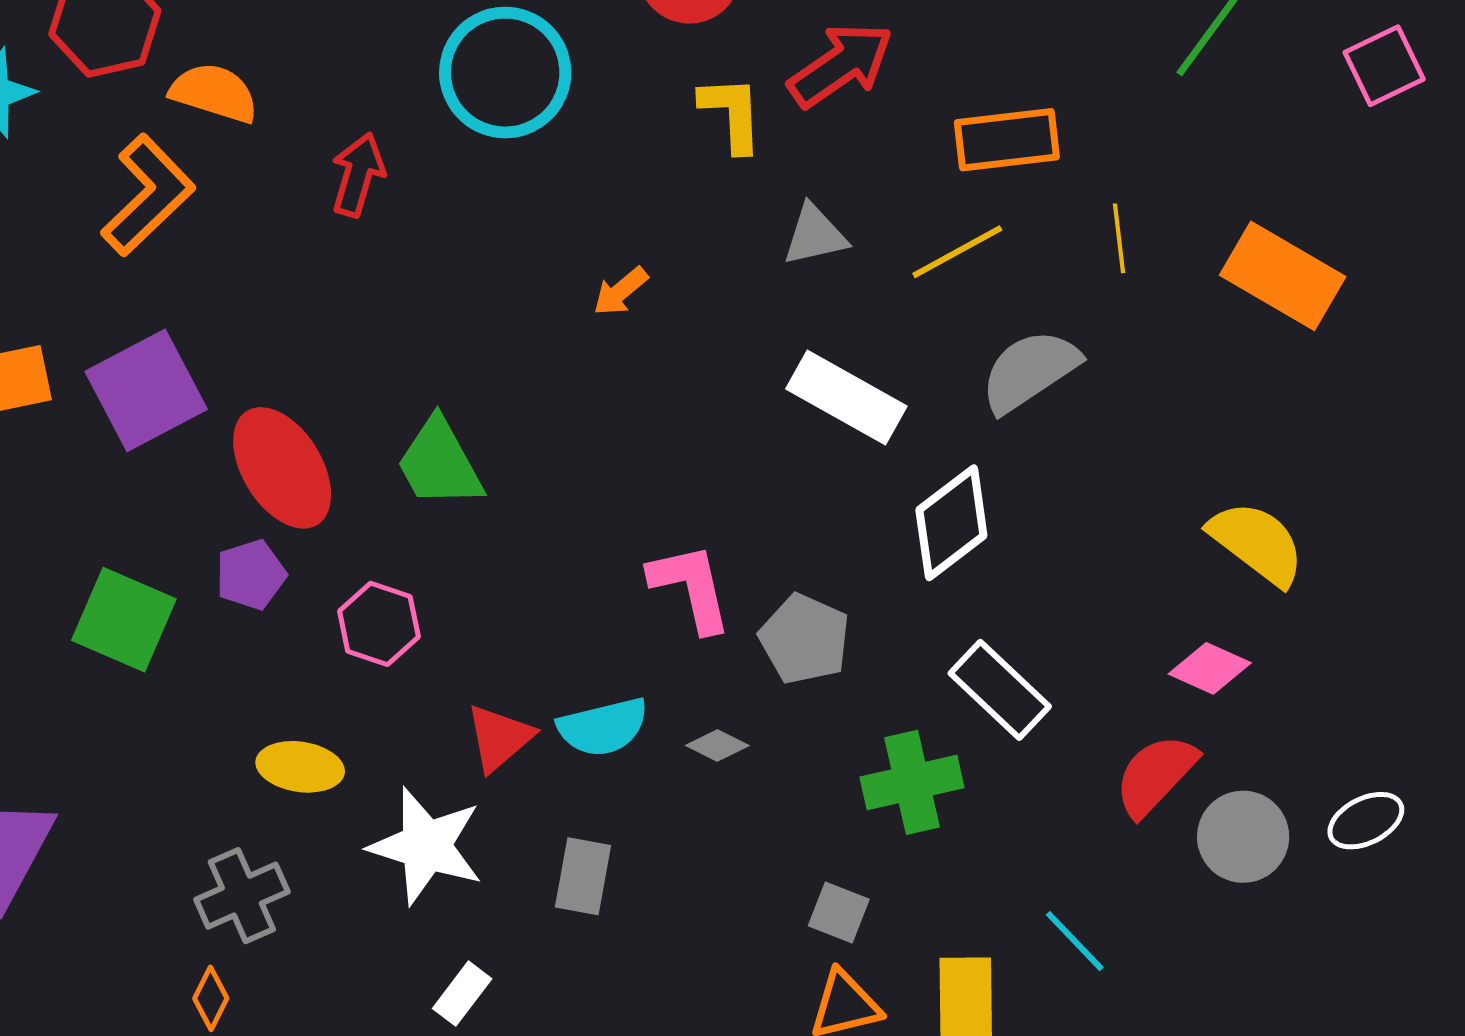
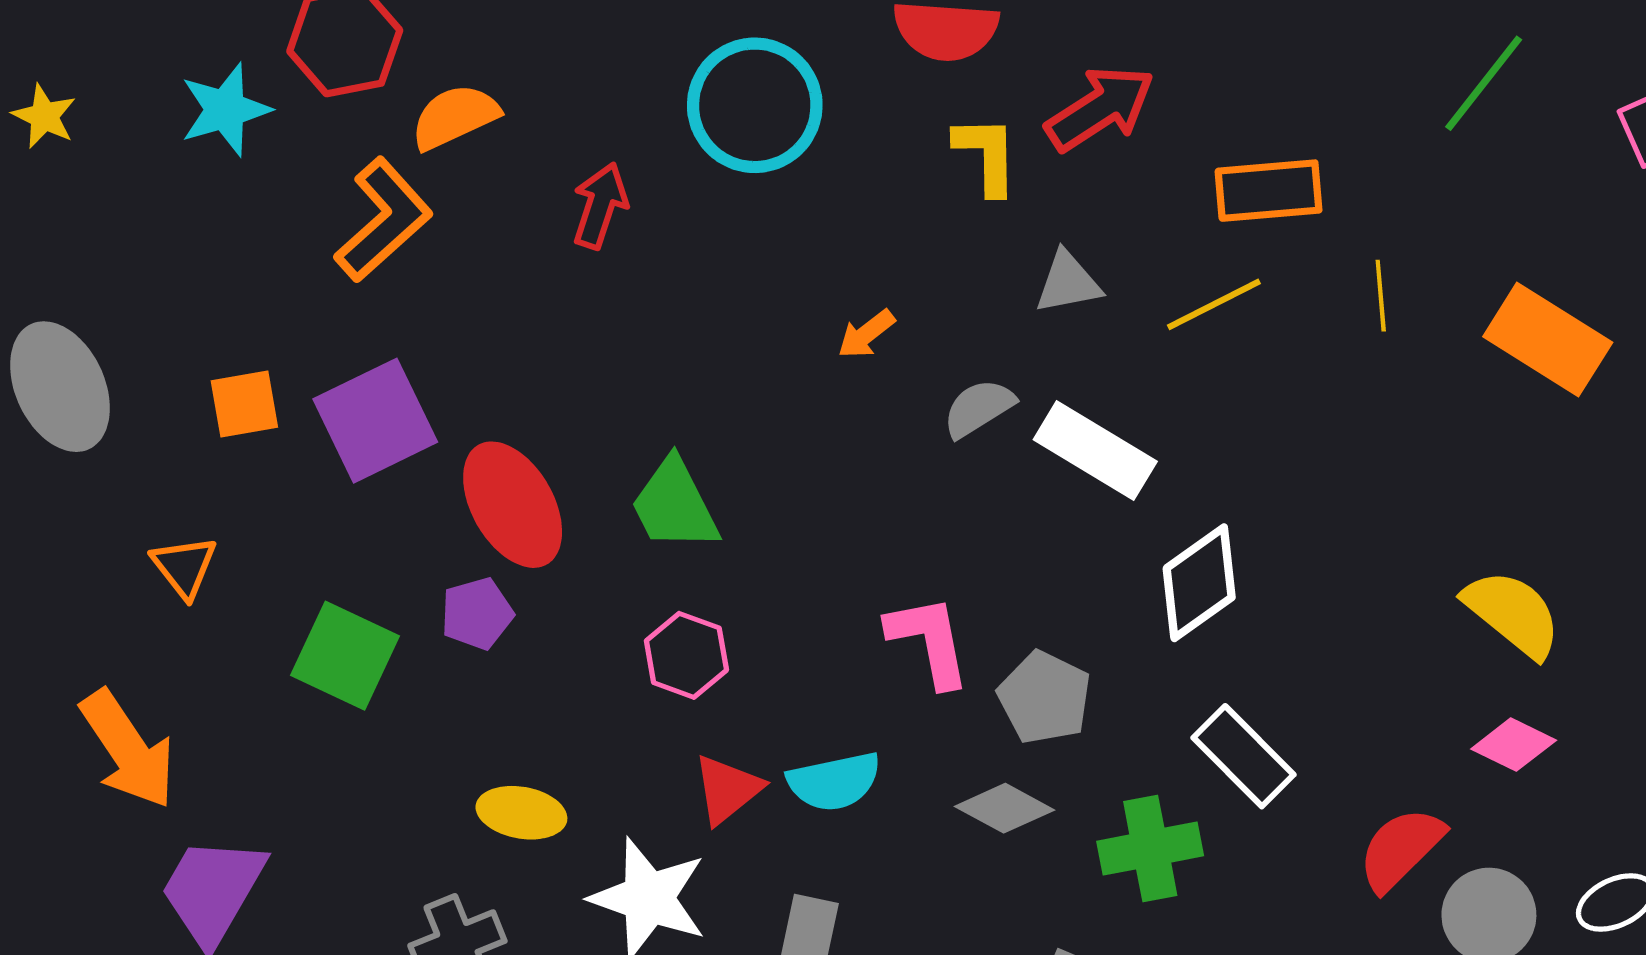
orange semicircle: (214, 93) -> (455, 117), turned -44
gray semicircle: (1030, 371) -> (979, 408), moved, size x0.7
pink hexagon: (379, 624) -> (686, 655), moved
pink diamond: (1210, 668) -> (1514, 745), moved
gray diamond: (717, 746) -> (1005, 808), moved, size x1.5

